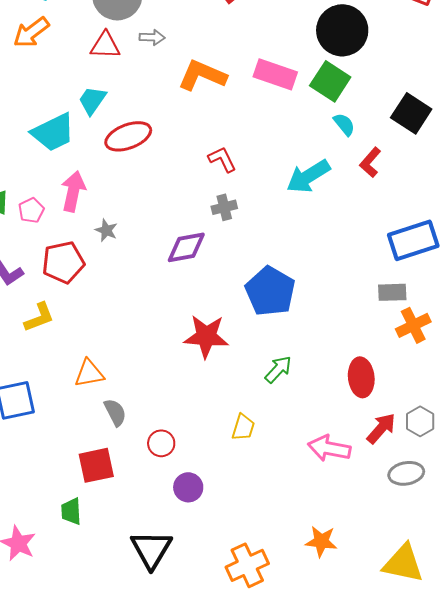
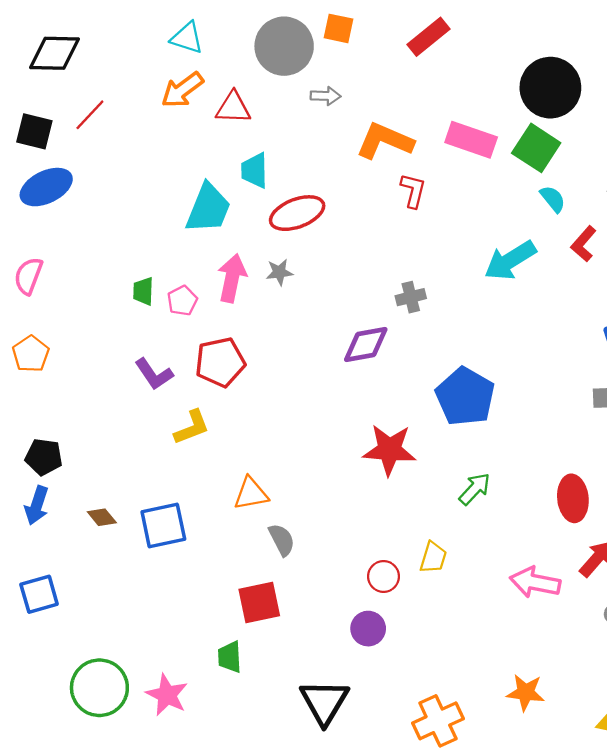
red triangle: (105, 45) -> (233, 108), moved
cyan trapezoid: (92, 100) -> (254, 170), turned -36
cyan trapezoid: (53, 132) -> (208, 208), turned -42
red L-shape: (222, 159) -> (413, 191), moved, turned 40
gray star: (106, 230) -> (279, 272), moved, turned -30
red circle: (161, 443) -> (384, 576), moved

